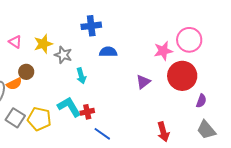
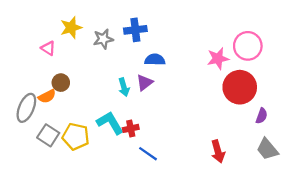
yellow star: (43, 44) -> (71, 28), moved
gray star: (63, 55) -> (103, 39), moved, turned -30
purple triangle: (143, 82) -> (145, 83), moved

